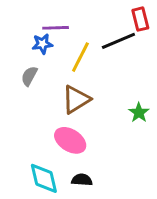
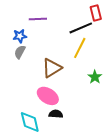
blue star: (42, 44) -> (20, 36), moved
yellow line: (80, 57) -> (80, 48), moved
black semicircle: (82, 180) -> (56, 114), moved

